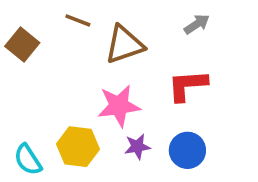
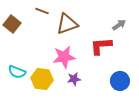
gray arrow: (197, 24) -> (119, 25), moved
blue circle: (187, 150) -> (120, 81), moved
cyan semicircle: (28, 160) -> (17, 72), moved, turned -36

